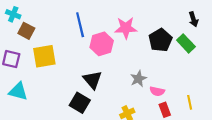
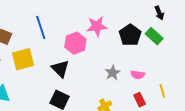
blue line: (80, 25) -> (41, 27), moved
black triangle: (92, 80) -> (60, 69), moved
pink semicircle: (157, 91) -> (138, 75), moved

